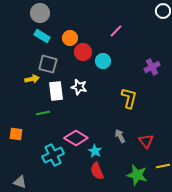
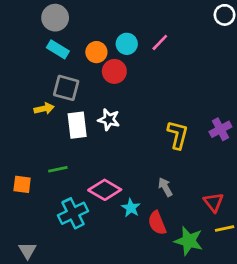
cyan circle: (103, 61) -> (127, 44), moved
purple cross: (152, 67) -> (220, 129), moved
green line: (43, 113) -> (58, 169), moved
red triangle: (146, 141) -> (214, 202), moved
red semicircle: (97, 171) -> (157, 223), moved
gray triangle: (20, 182) -> (28, 250), turned 40

